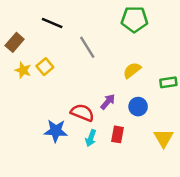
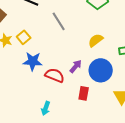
blue circle: (138, 107) -> (101, 70), size x1.5
blue star: (56, 131) -> (33, 61), moved
cyan arrow: (91, 138) -> (46, 108), moved

